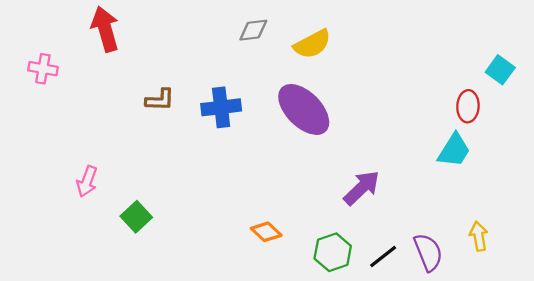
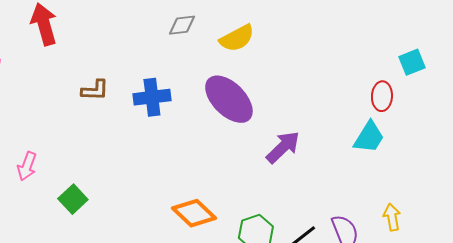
cyan square: (500, 70) -> (412, 62), turned 32
purple arrow: (362, 188) -> (283, 147), moved
orange diamond: (266, 232) -> (194, 213), size x1.5

